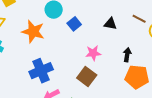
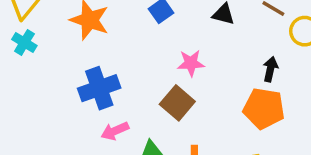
black arrow: (127, 55) -> (270, 69), moved

